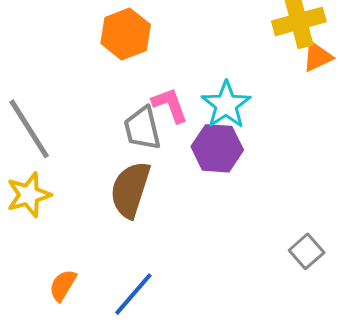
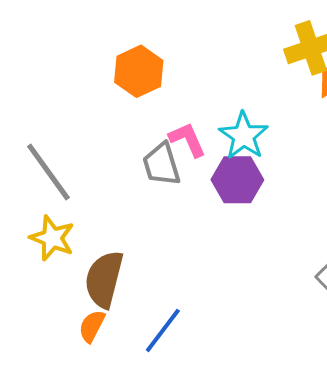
brown semicircle: (130, 190) -> (104, 279), moved
yellow star: (29, 195) -> (52, 238), turned -30

